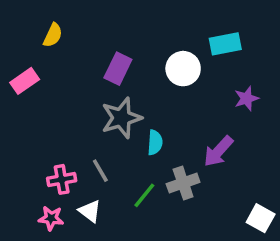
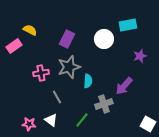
yellow semicircle: (53, 35) -> (30, 30), moved, turned -88
pink cross: (62, 179) -> (41, 73), moved
green line: (144, 195) -> (82, 120), moved

